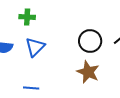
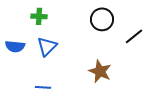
black circle: (90, 41) -> (102, 19), moved

